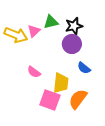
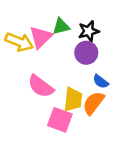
pink triangle: (34, 31) -> (41, 37), size x1.5
pink semicircle: (34, 72) -> (41, 86), size x1.6
orange semicircle: (78, 99) -> (93, 103), moved

